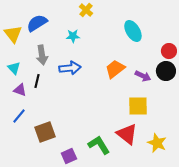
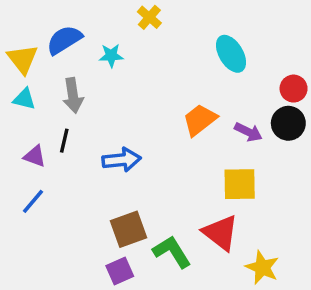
cyan star: (73, 36) -> (111, 56), moved
cyan triangle: (14, 68) -> (24, 99), moved, turned -32
blue arrow: (70, 68) -> (122, 160), moved
brown square: (45, 132) -> (129, 229), moved
yellow star: (157, 143) -> (262, 267), moved

